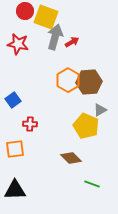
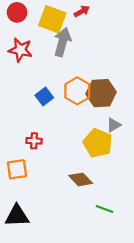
red circle: (25, 11) -> (17, 12), moved
red arrow: (72, 42) -> (82, 11), moved
blue square: (13, 100) -> (44, 97), moved

